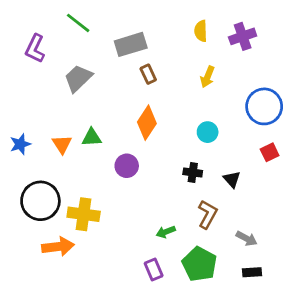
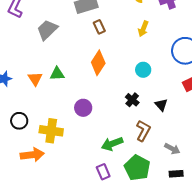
purple circle: (127, 166) -> (83, 108), moved
black cross: (193, 172) -> (132, 100), turned 32
black circle: (40, 201) -> (19, 121), size x0.6
green arrow: (166, 232) -> (112, 144), size x1.5

